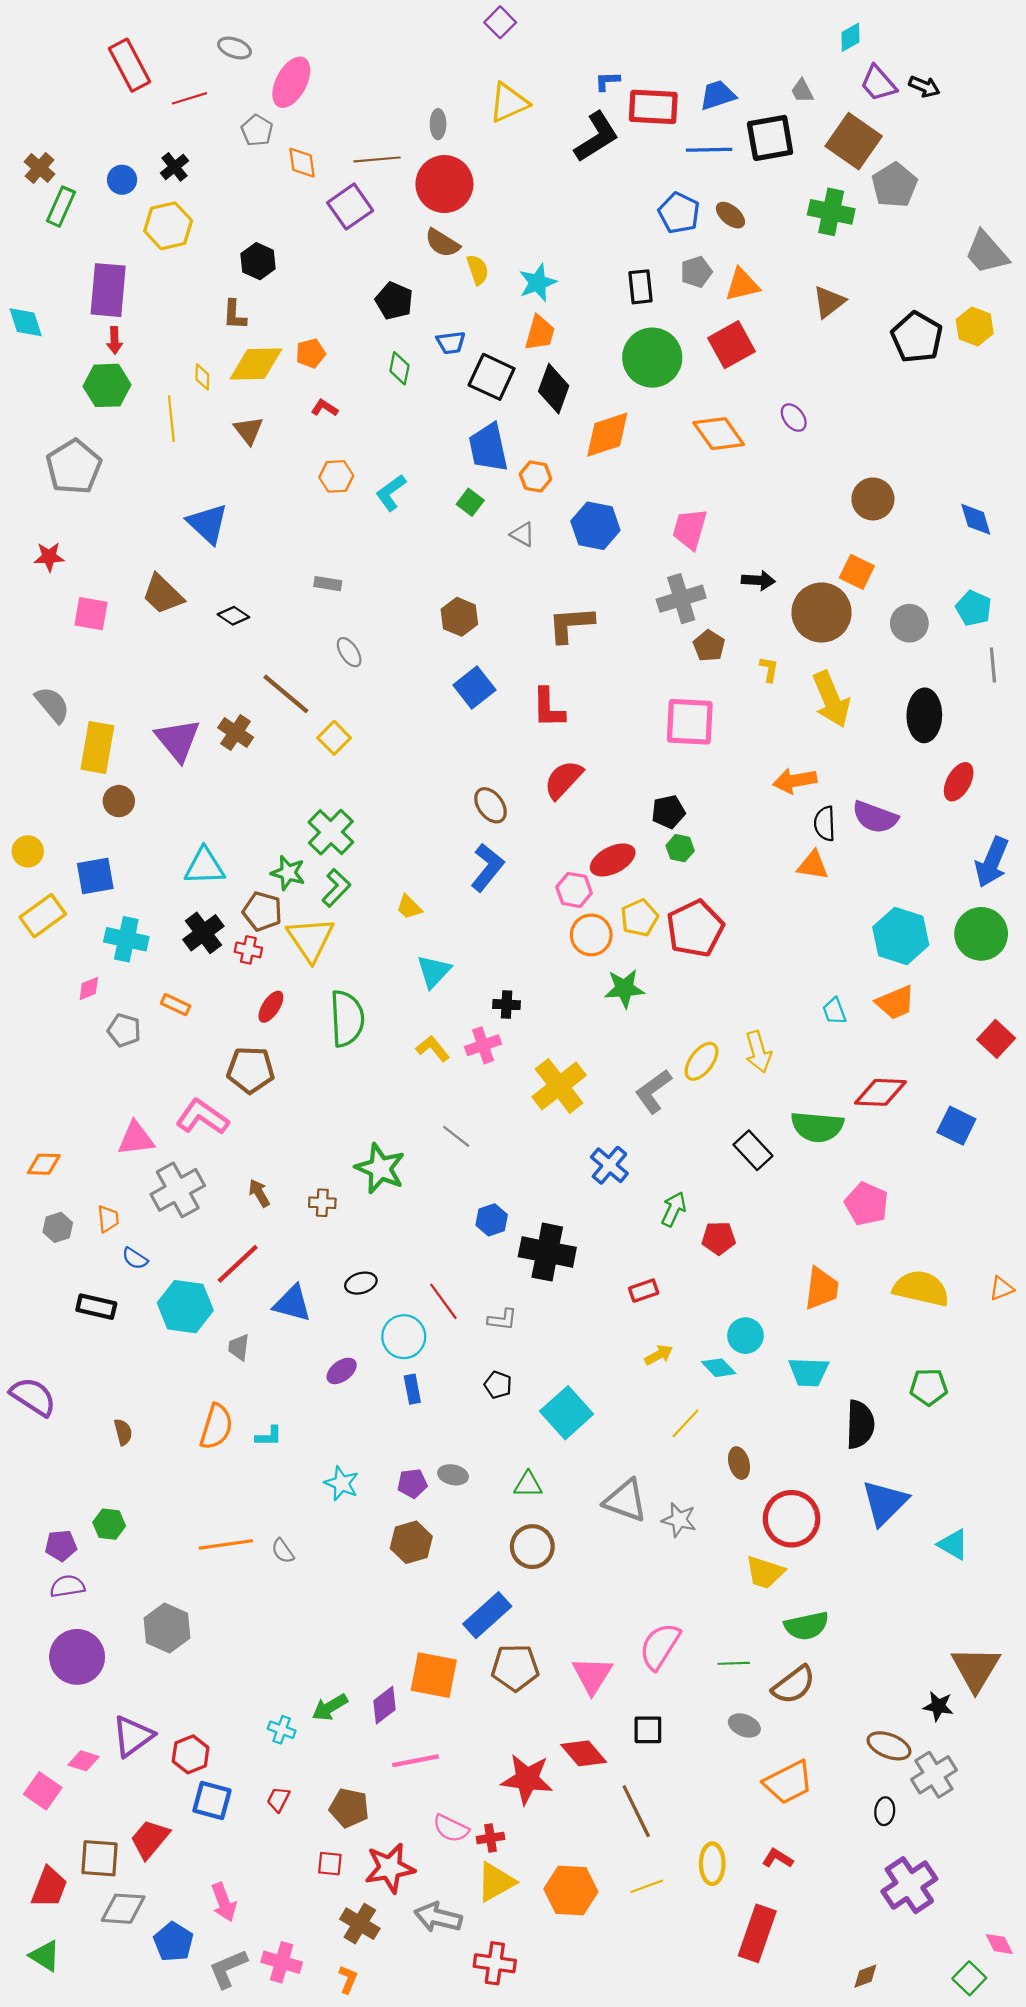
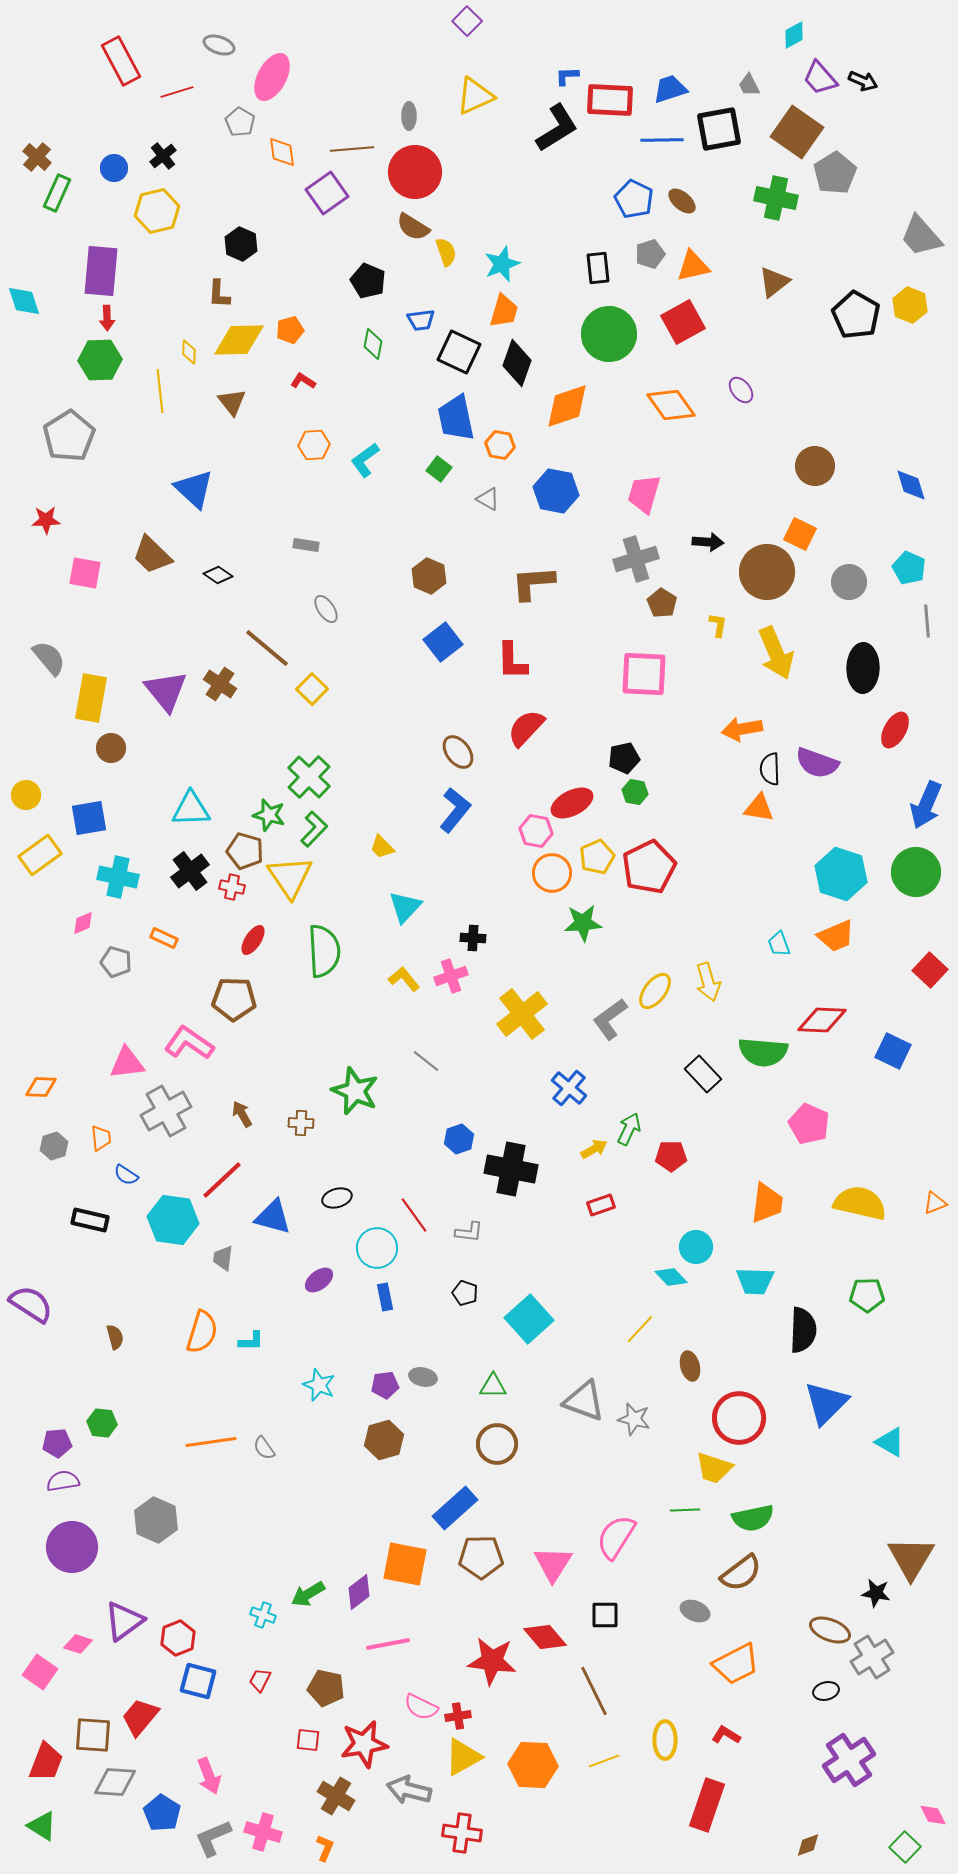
yellow arrow: (659, 1355) -> (594, 1149), moved
green line: (734, 1663) -> (685, 1510), moved
black ellipse: (885, 1811) -> (826, 1691), turned 70

